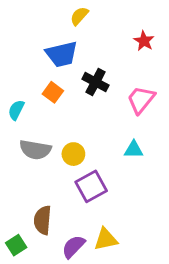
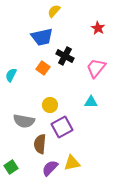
orange square: (53, 92) -> (43, 68), moved
gray semicircle: (35, 150) -> (24, 121), moved
brown semicircle: (43, 220) -> (40, 144), moved

